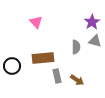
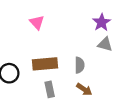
gray semicircle: (76, 47) -> (80, 65), moved
gray rectangle: (57, 76) -> (50, 89), moved

